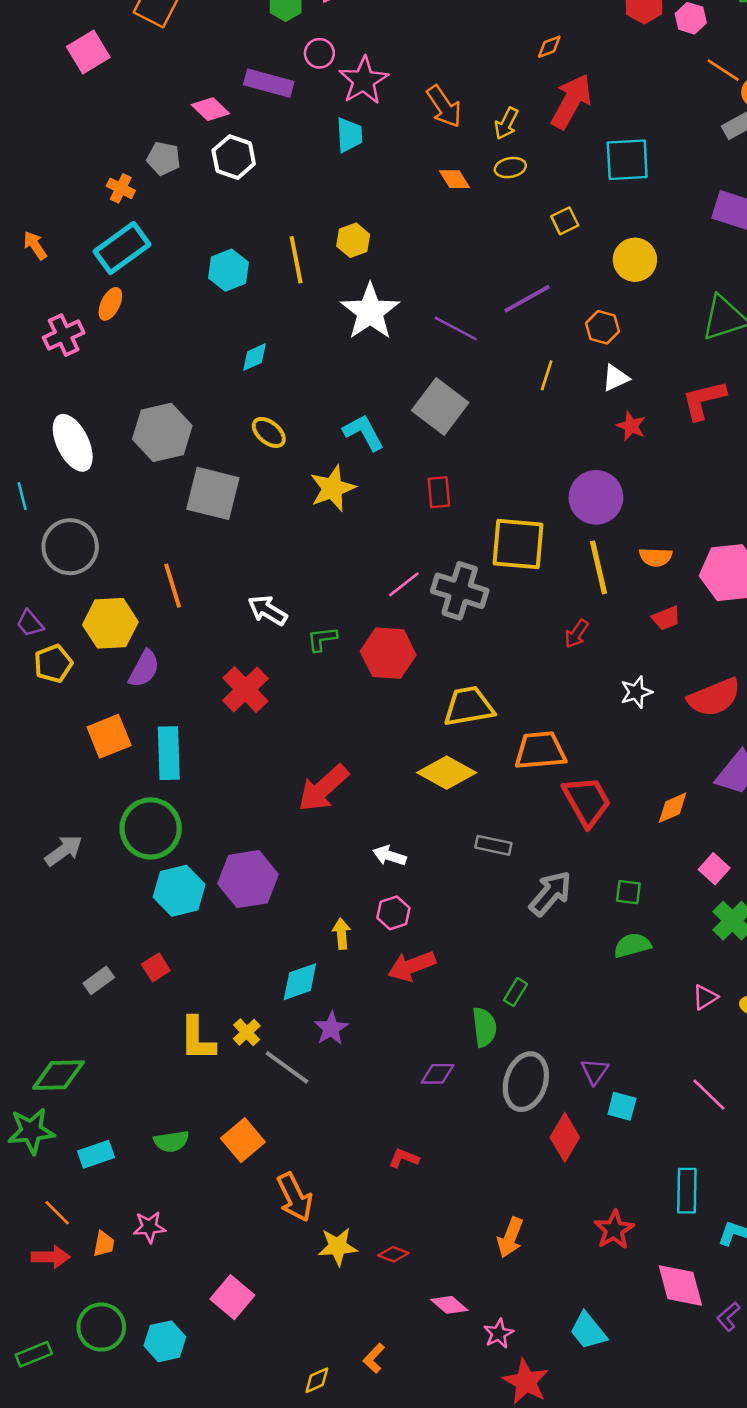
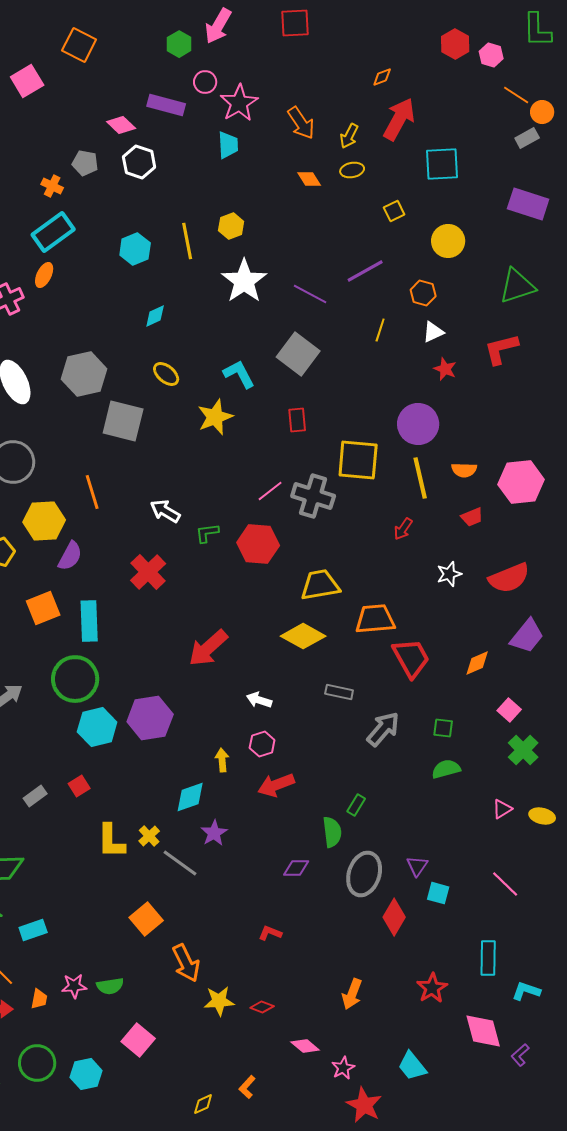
green semicircle: (171, 1141) -> (110, 986), moved

